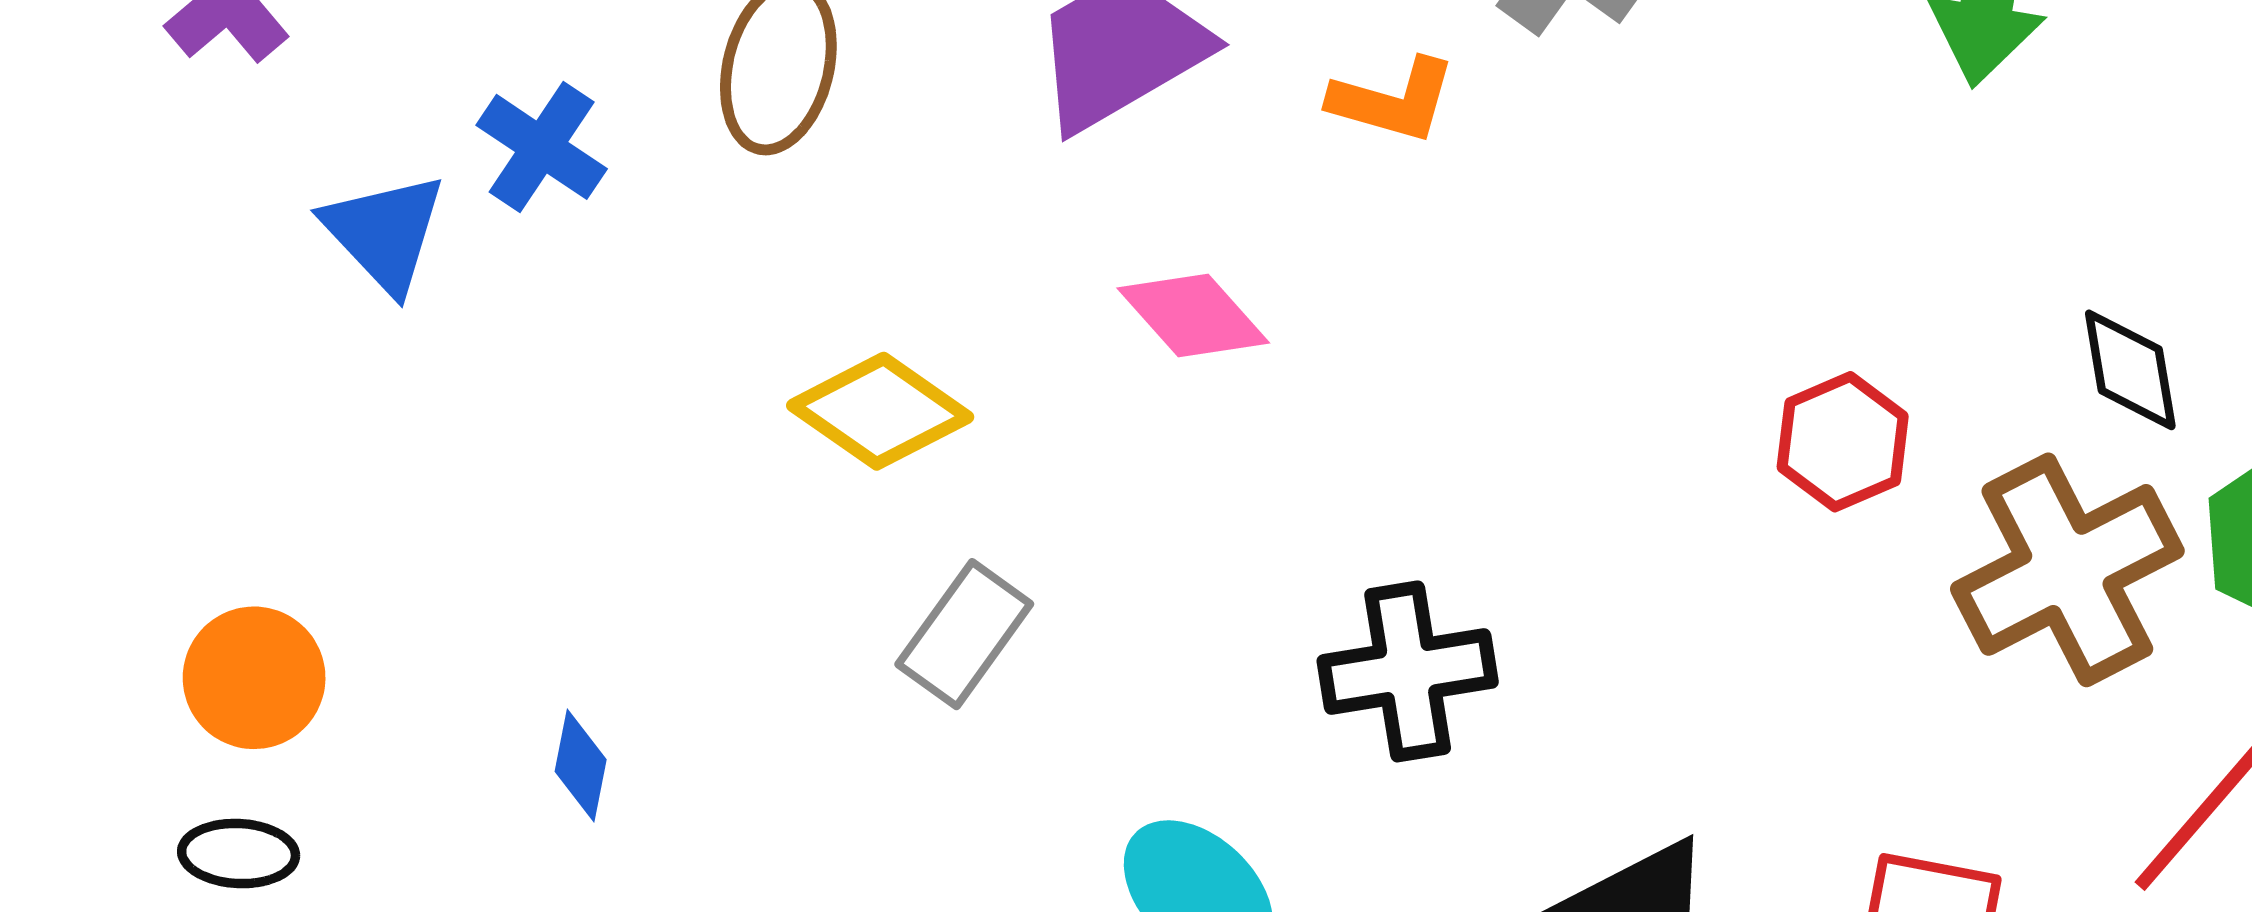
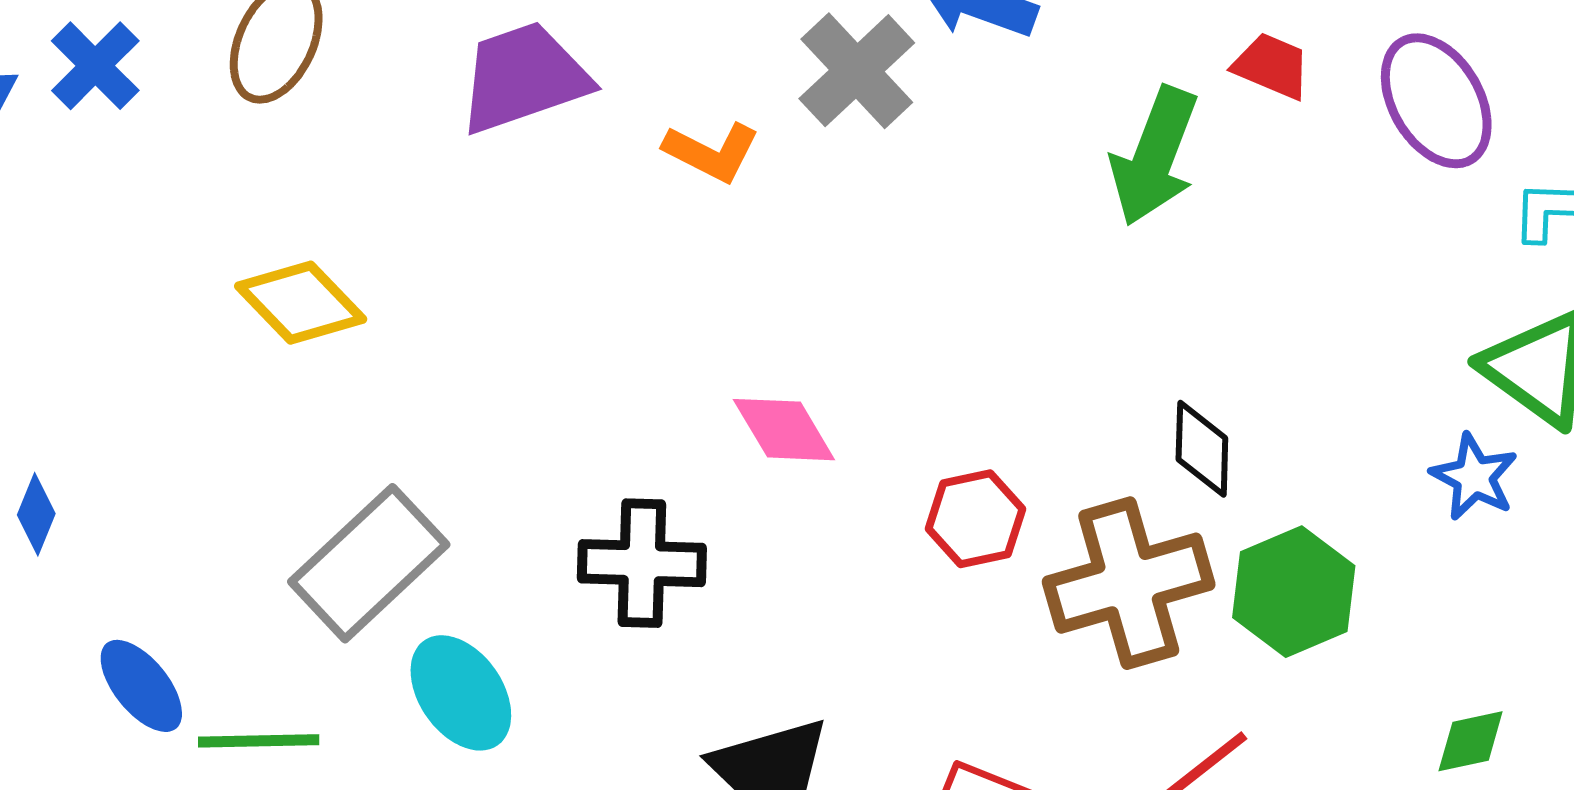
pink diamond: (1193, 316) -> (784, 430), moved
red hexagon: (1843, 442) -> (975, 519), moved
gray rectangle: (964, 634) -> (369, 563), moved, size x1.5

